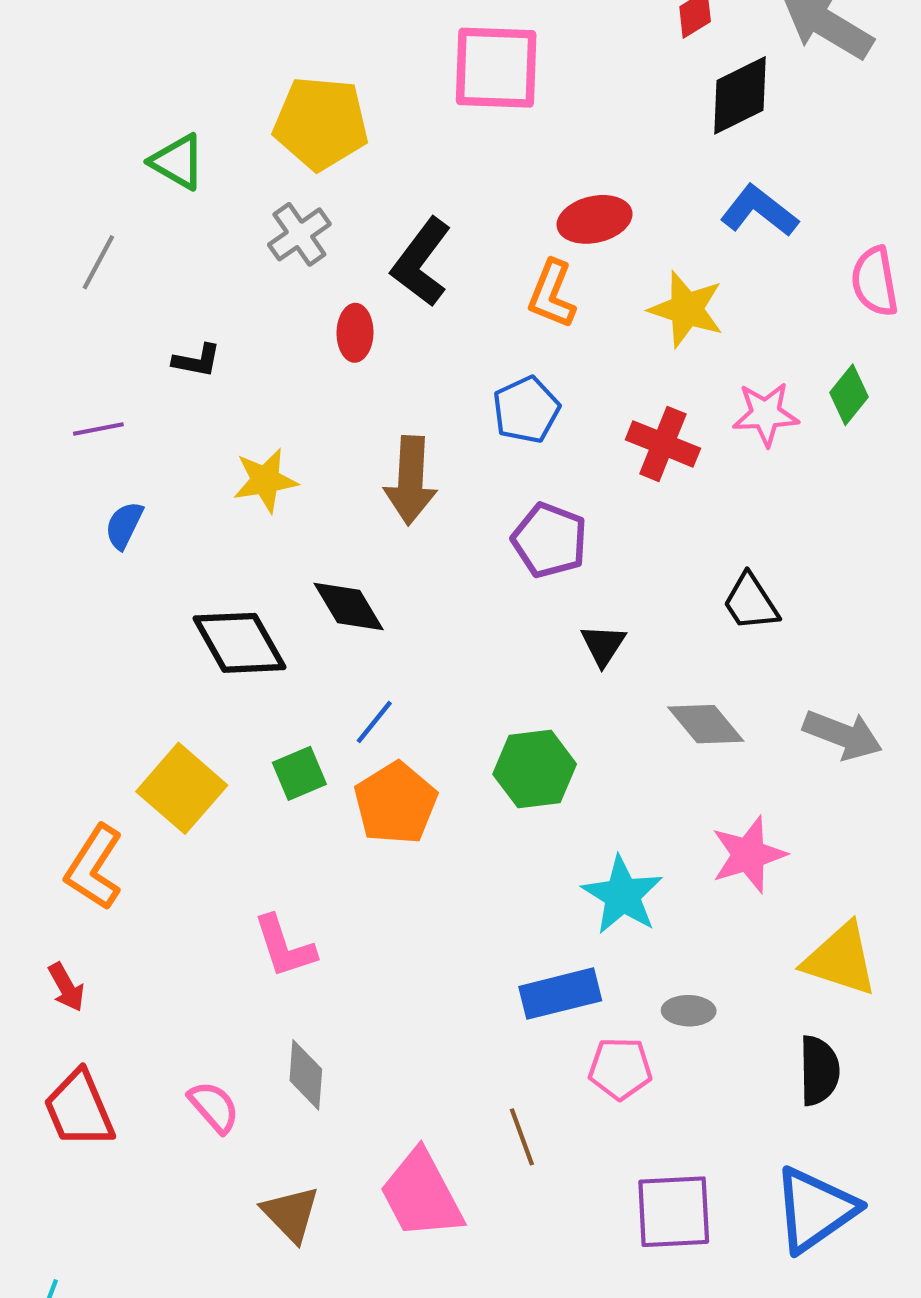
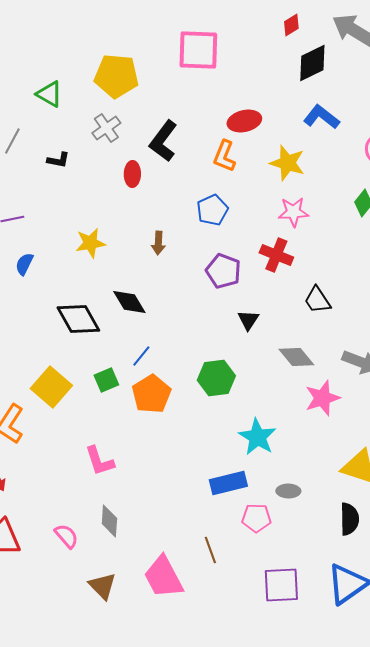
black L-shape: (197, 361) -> (58, 160), moved
pink star: (766, 414) -> (293, 212), moved
red cross: (663, 444) -> (276, 255), moved
brown arrow: (411, 480) -> (158, 243), size x0.6
pink star: (749, 855) -> (322, 398), moved

